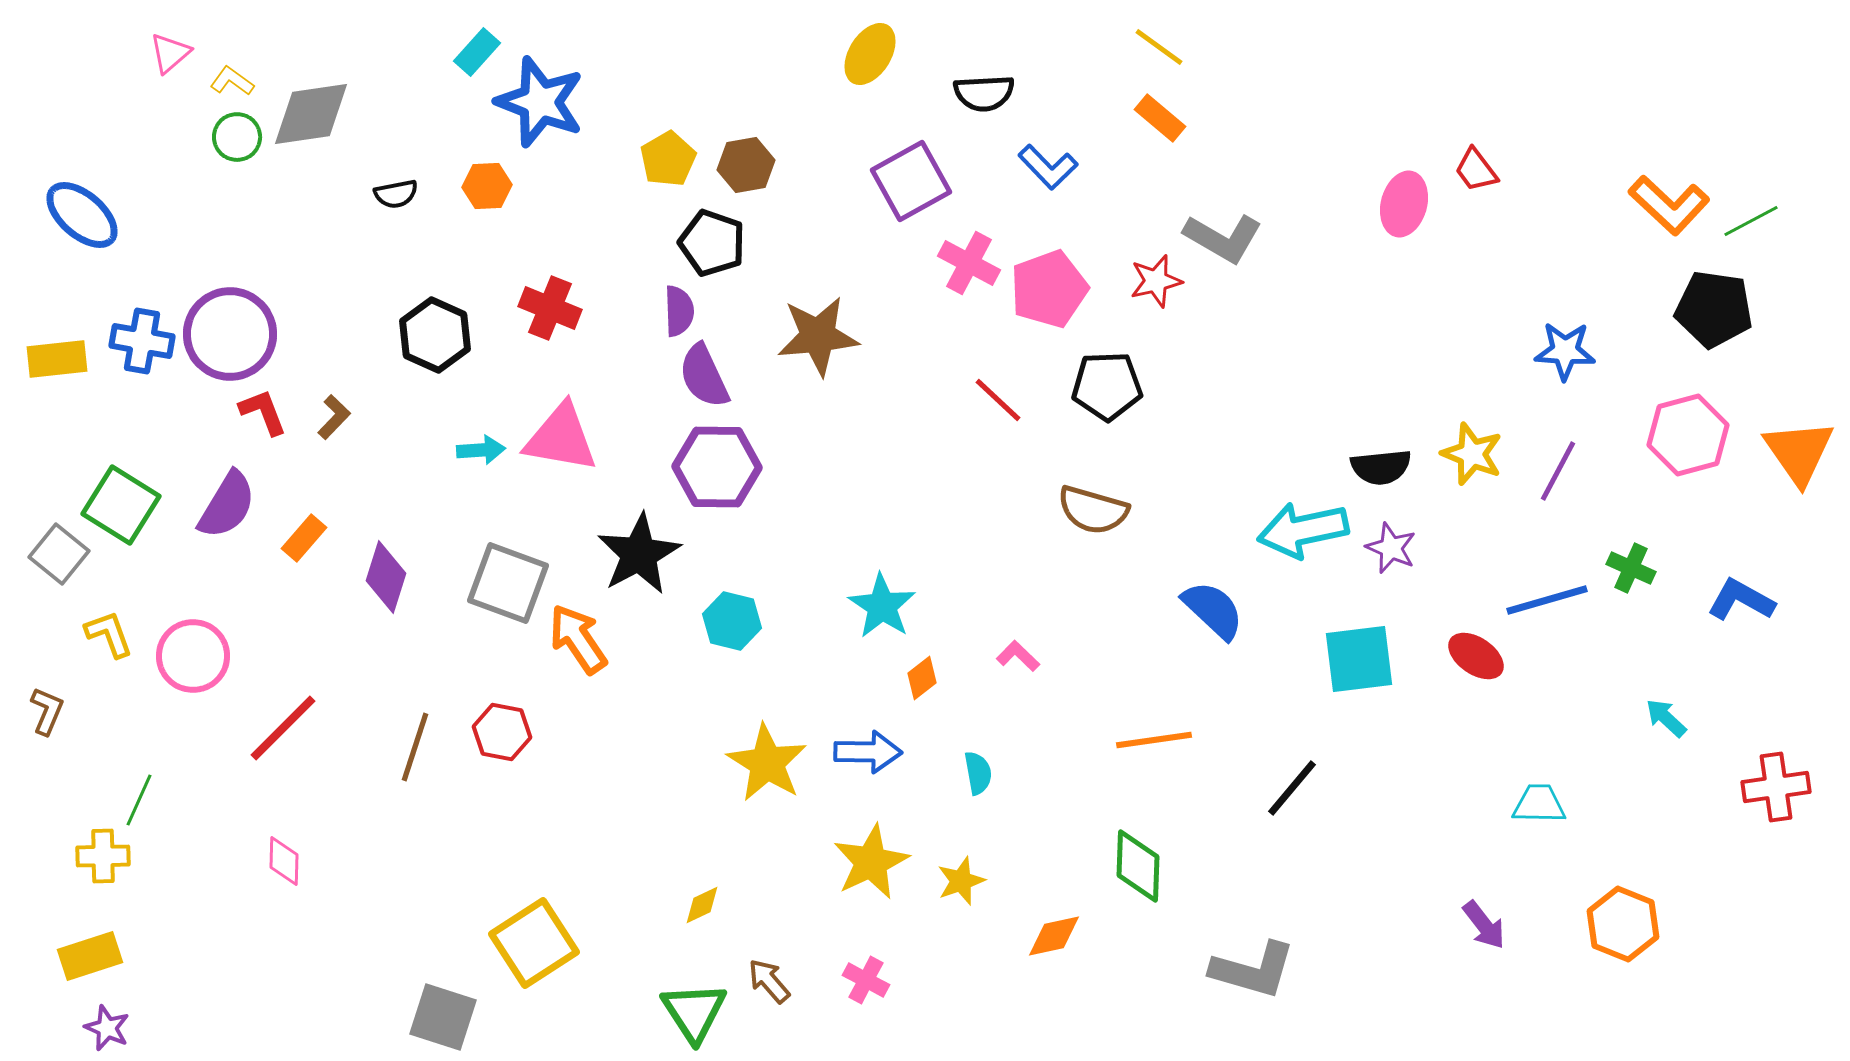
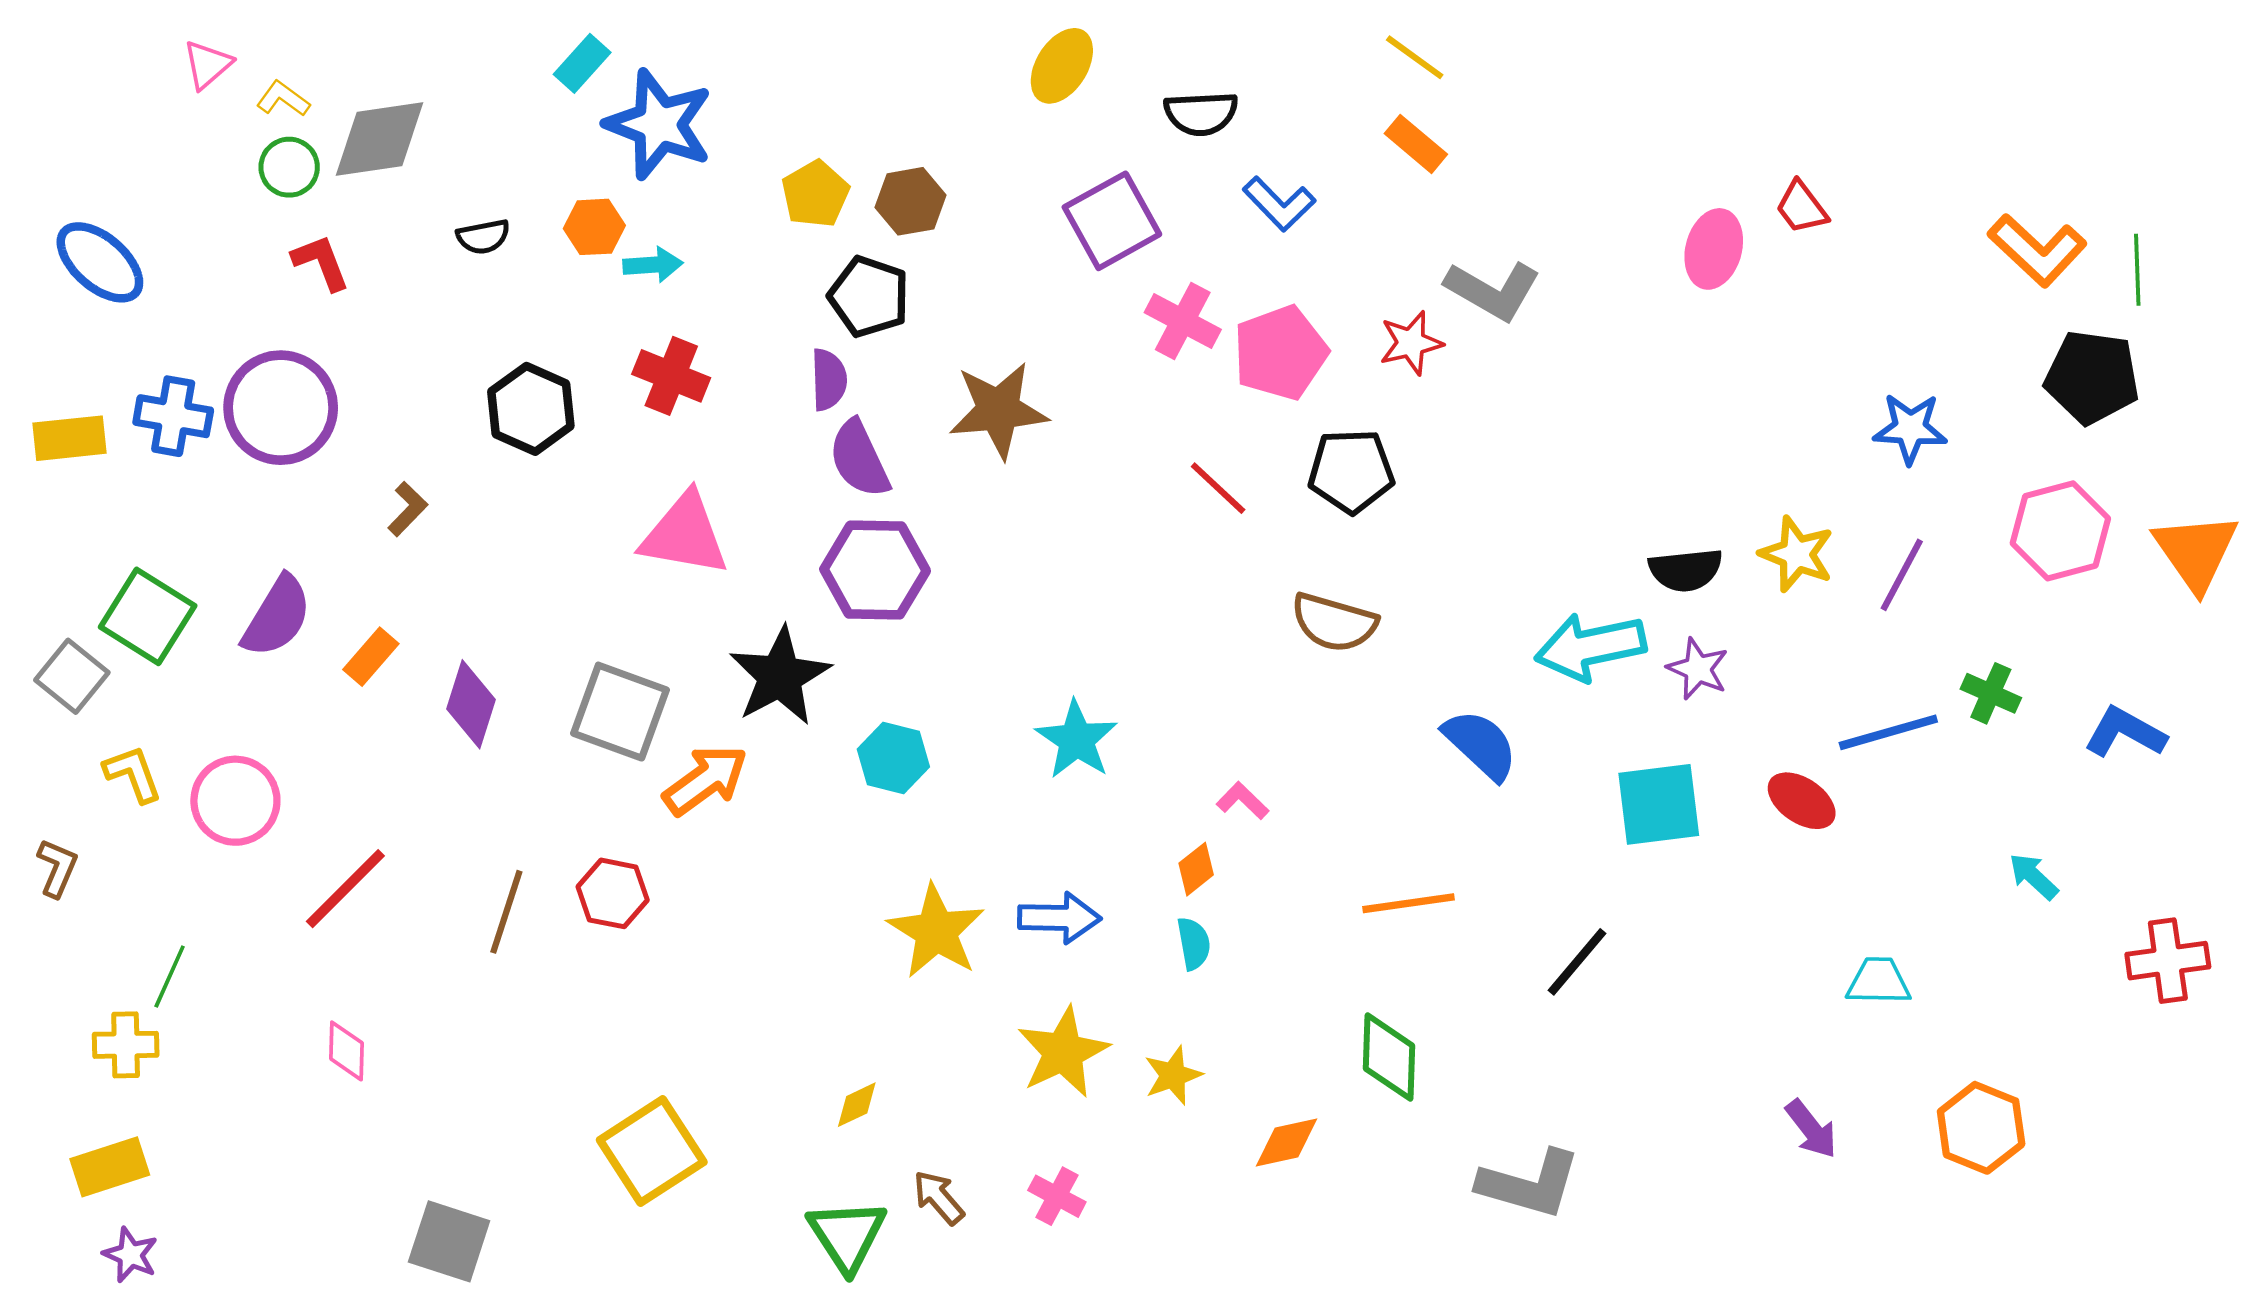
green line: (1751, 221) -> (2137, 270), turned -64
red L-shape: (263, 412) -> (321, 262), moved
cyan arrow: (481, 450) -> (653, 265), moved
orange arrow: (578, 639) -> (705, 780), turned 88
orange diamond: (922, 678) -> (1196, 869), moved
gray square: (443, 1017) -> (449, 1241), moved

